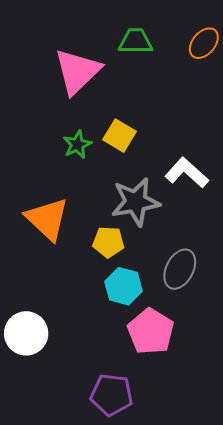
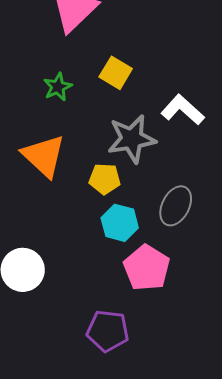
green star: (77, 145) -> (58, 87), moved

